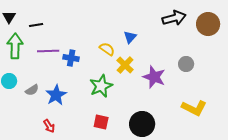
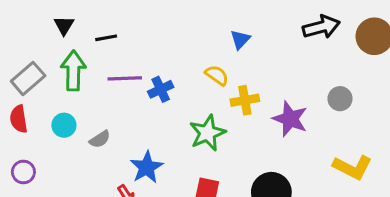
blue triangle: (130, 37) -> (240, 39), moved
blue cross: (71, 58) -> (161, 89), turned -35
yellow cross: (125, 65) -> (245, 100), turned 36
blue star: (56, 95) -> (147, 167), moved

